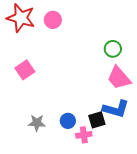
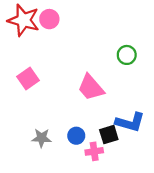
pink circle: (53, 20) -> (49, 19), moved
pink trapezoid: (119, 78) -> (91, 87), moved

